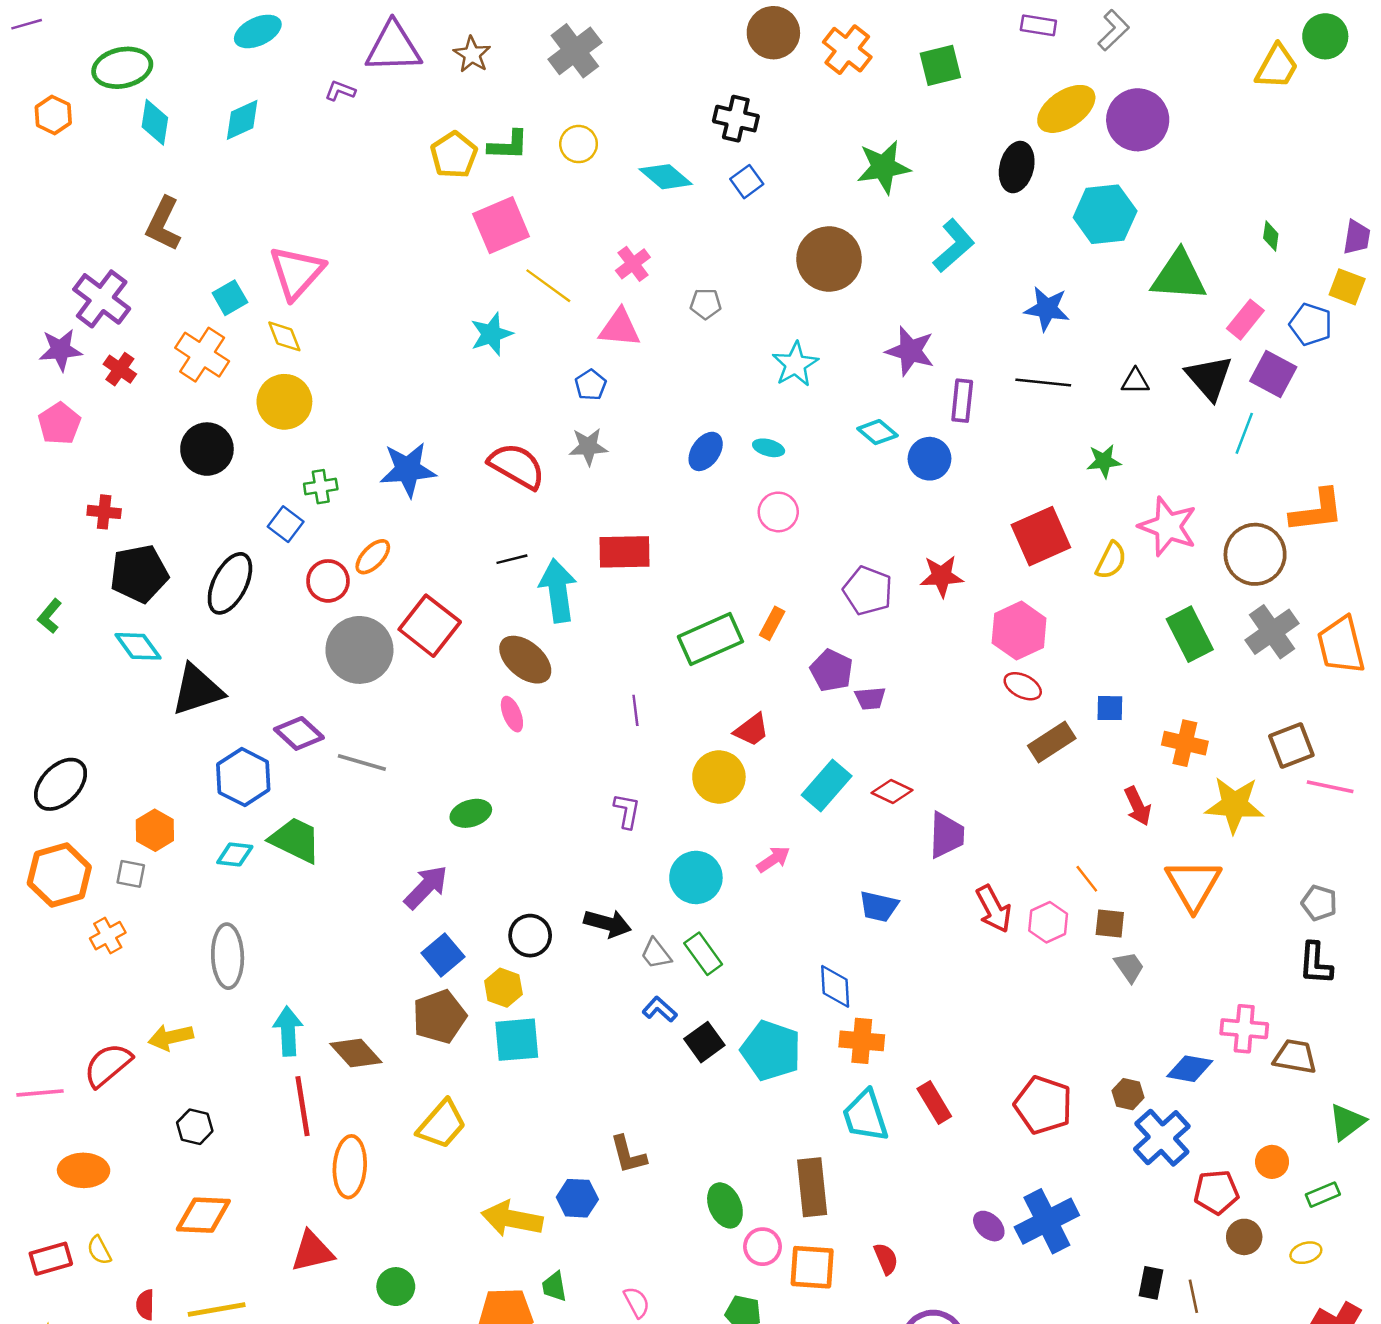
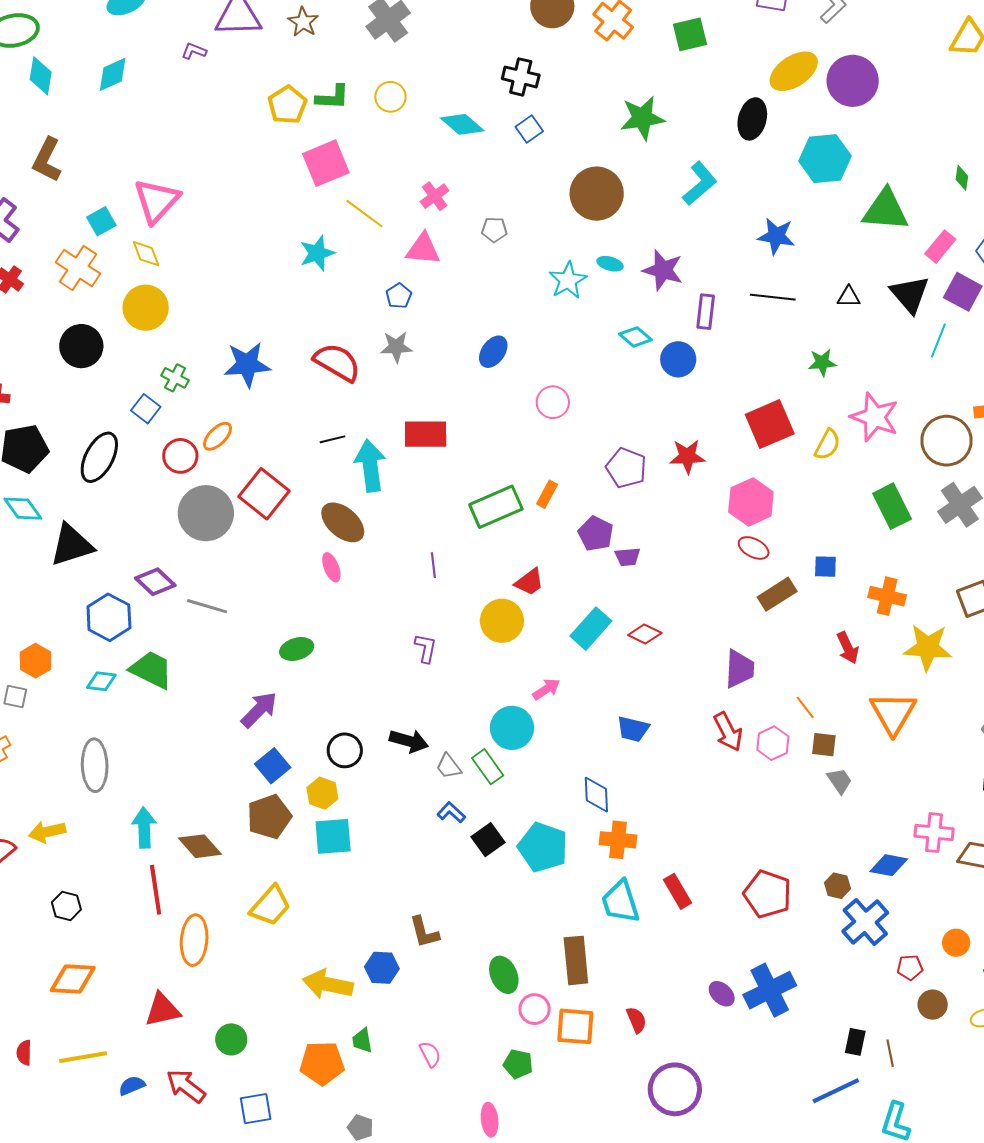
cyan ellipse: (769, 448) -> (610, 264), moved
green cross: (321, 487) -> (175, 378), turned 36
purple trapezoid: (946, 835) -> (739, 669), moved
cyan circle: (696, 877) -> (512, 728), moved
red pentagon: (1216, 1192) -> (910, 967), size x0.7

